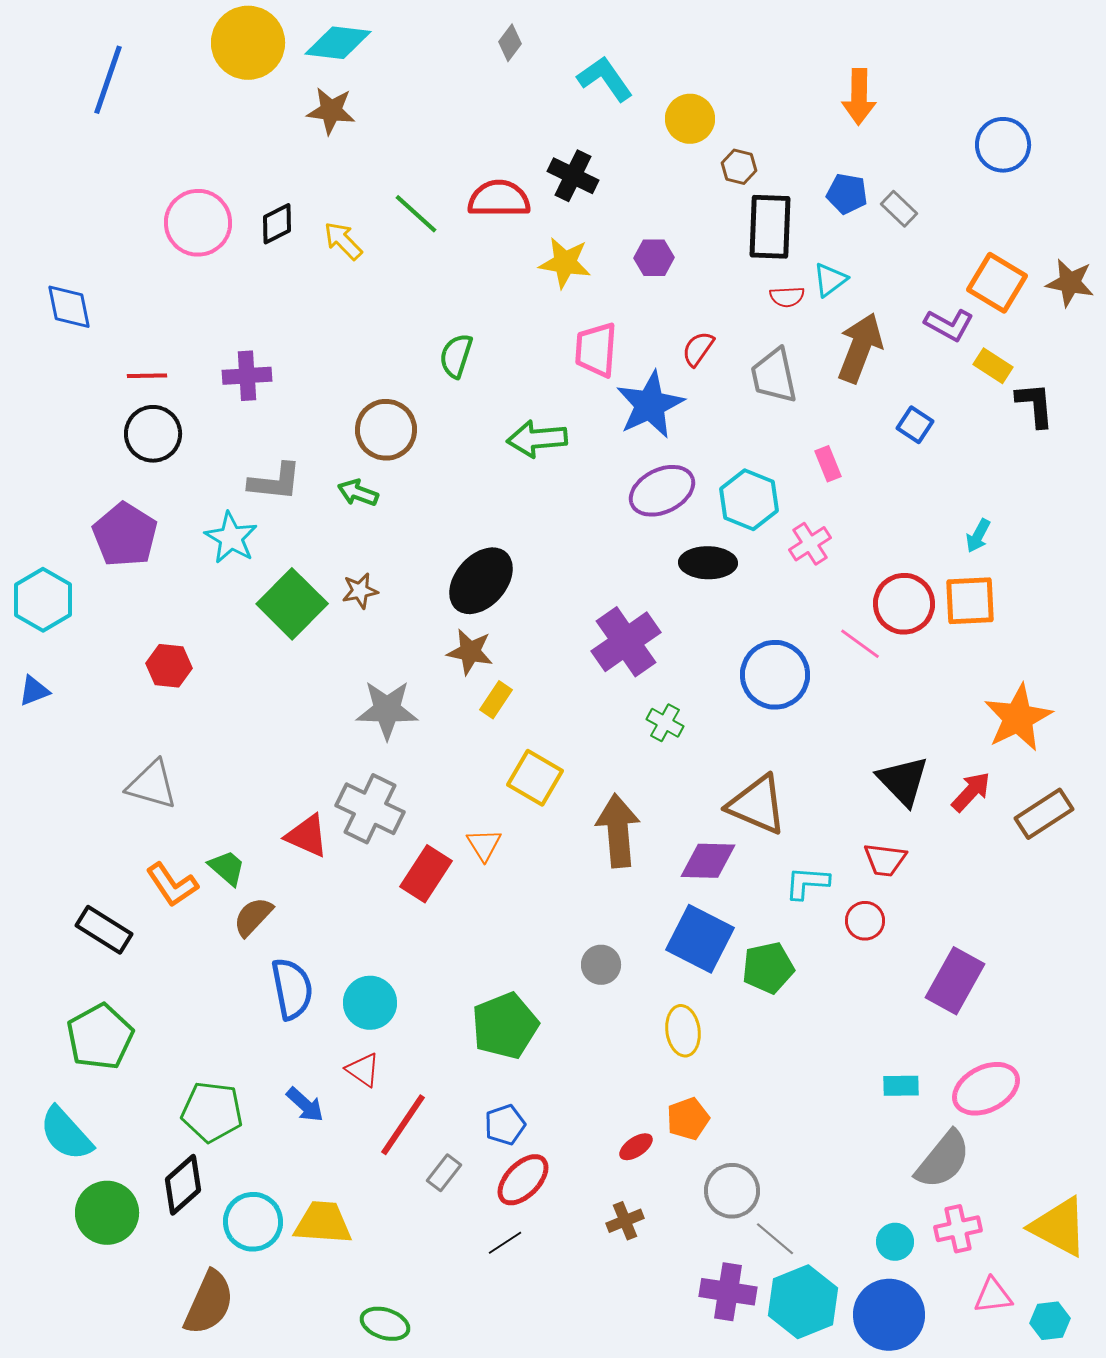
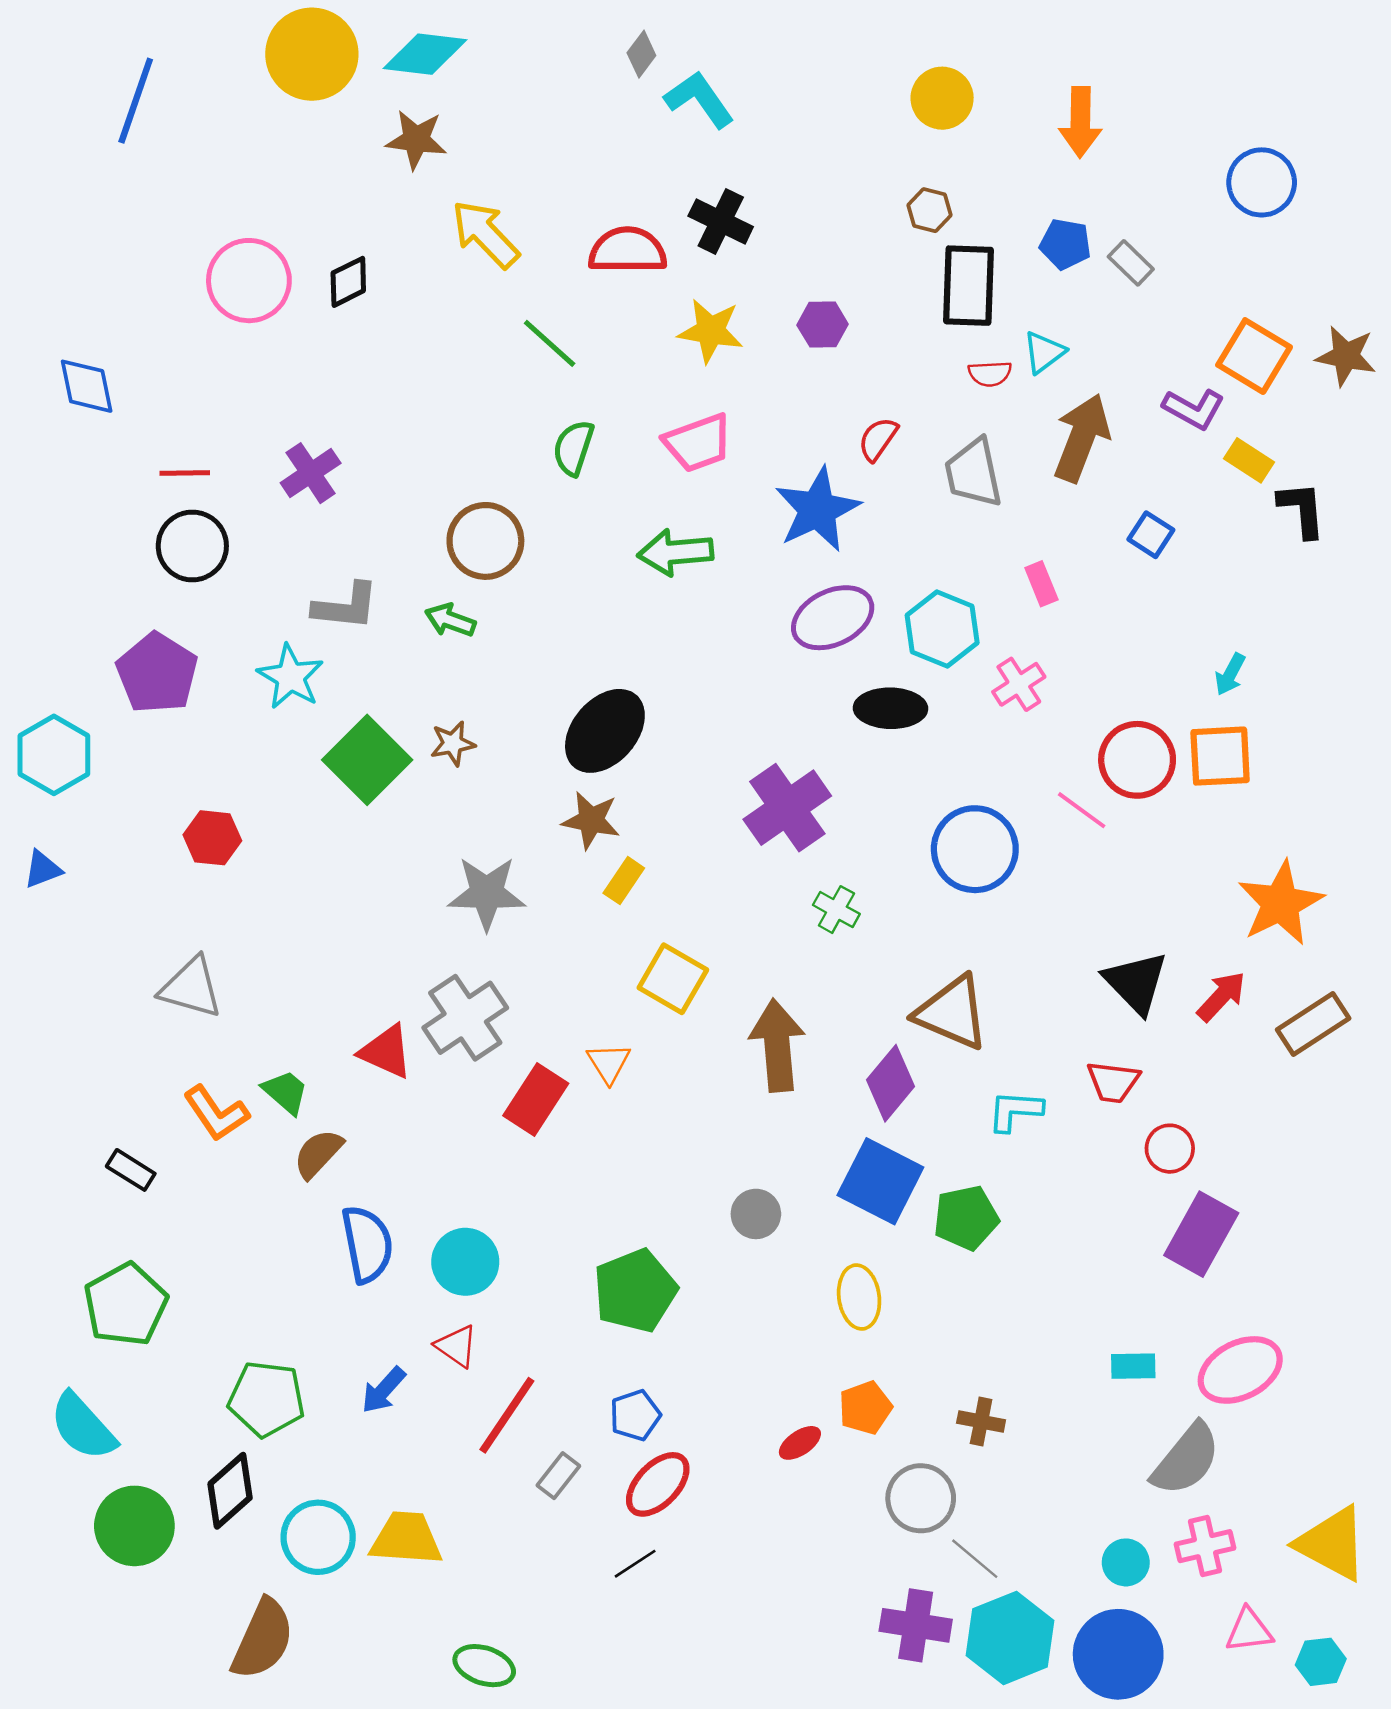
cyan L-shape: (605, 79) -> (699, 99), moved
yellow circle: (690, 119) -> (942, 98), moved
green line: (416, 214) -> (550, 343), moved
yellow arrow: (343, 241) -> (485, 234), moved, size x1.4
pink trapezoid: (596, 350) -> (698, 443), moved, turned -114
purple cross: (247, 376) -> (311, 473), turned -30
gray cross: (370, 809) -> (465, 1018), turned 30
purple diamond: (708, 861) -> (890, 1083), turned -52
red circle: (865, 921) -> (1170, 1149), moved
black rectangle: (104, 930) -> (131, 1170), size x0.7
blue arrow: (305, 1105) -> (384, 1390), turned 90
brown cross: (625, 1221) -> (981, 1422), moved, turned 33

